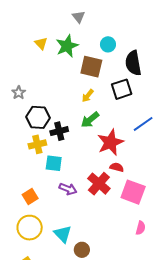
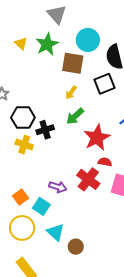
gray triangle: (79, 17) -> (57, 14), size x1.5
cyan circle: (108, 44) -> (88, 40), size x1.5
yellow cross: (37, 144) -> (24, 145), turned 36
cyan square: (54, 163) -> (41, 206), moved, turned 30

